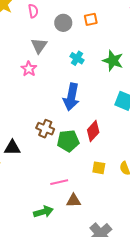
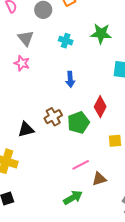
blue arrow: (71, 97) -> (70, 79), size x0.6
brown cross: (45, 129) -> (53, 117), turned -36
black triangle: (12, 148) -> (26, 129), moved

